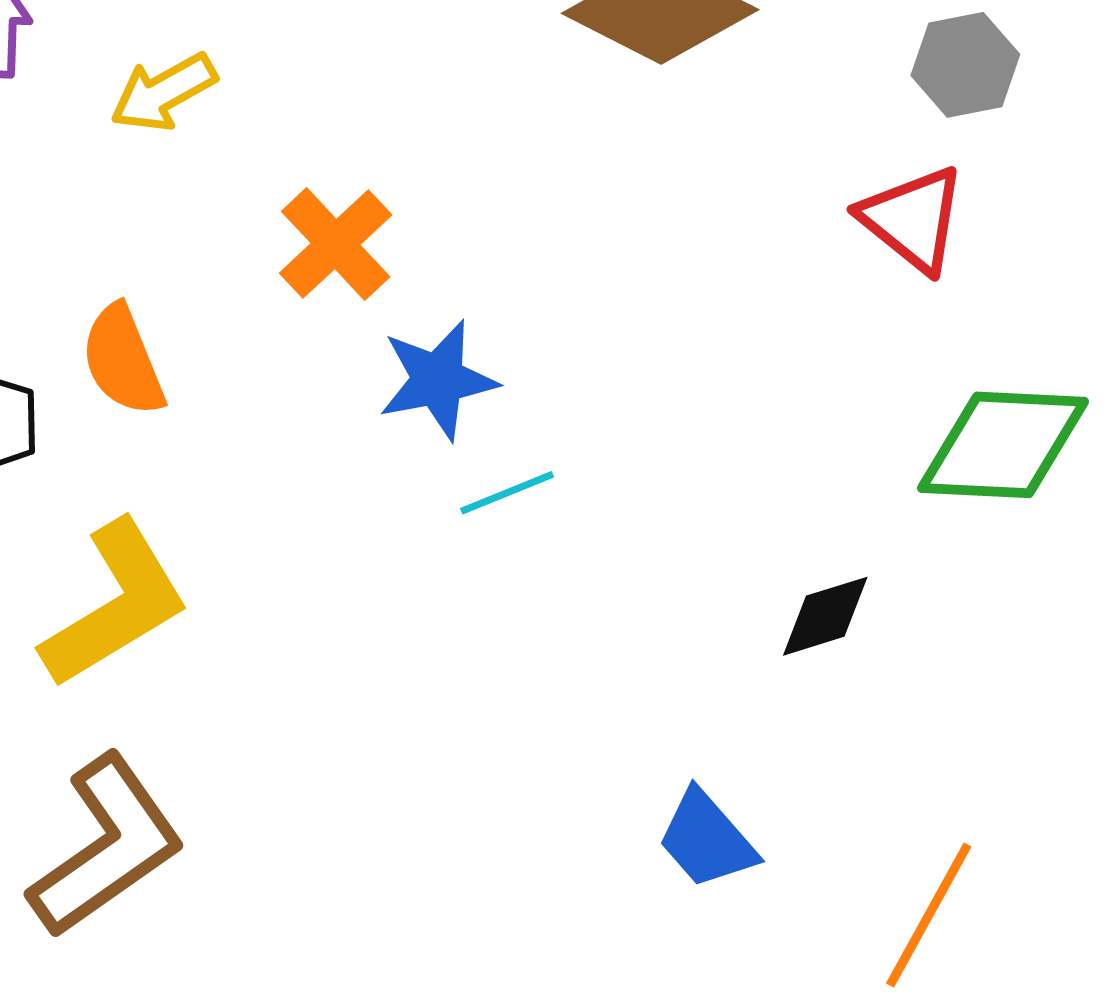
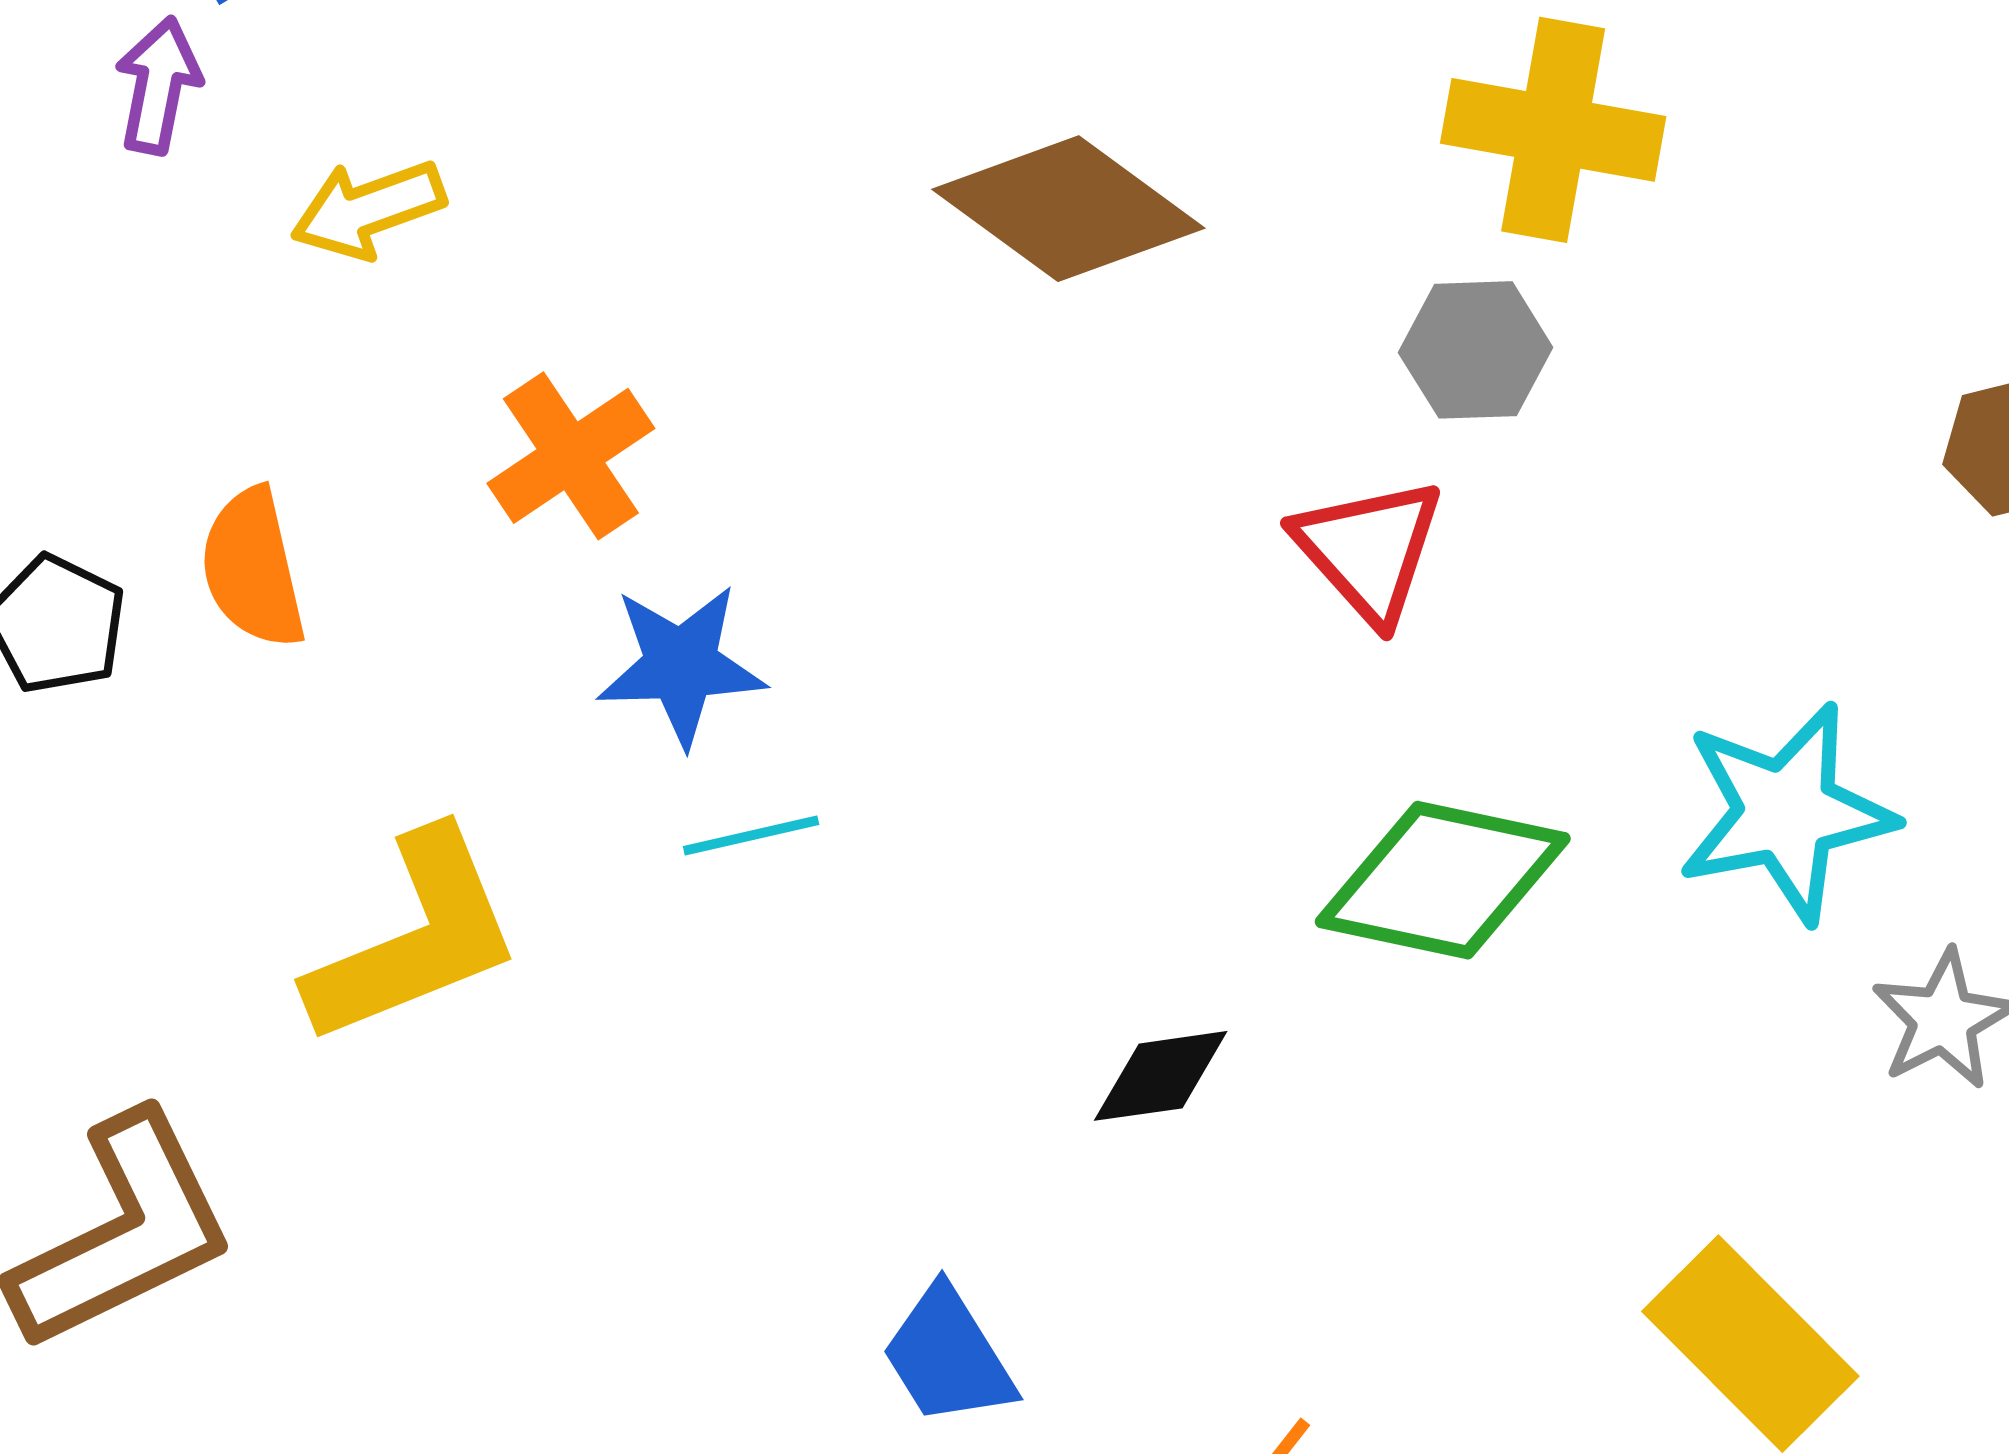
yellow L-shape: (115, 604) -> (415, 938), moved

